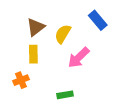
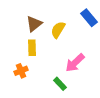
pink arrow: (79, 58) -> (75, 63), moved
green rectangle: (65, 95) -> (60, 84), turned 56

